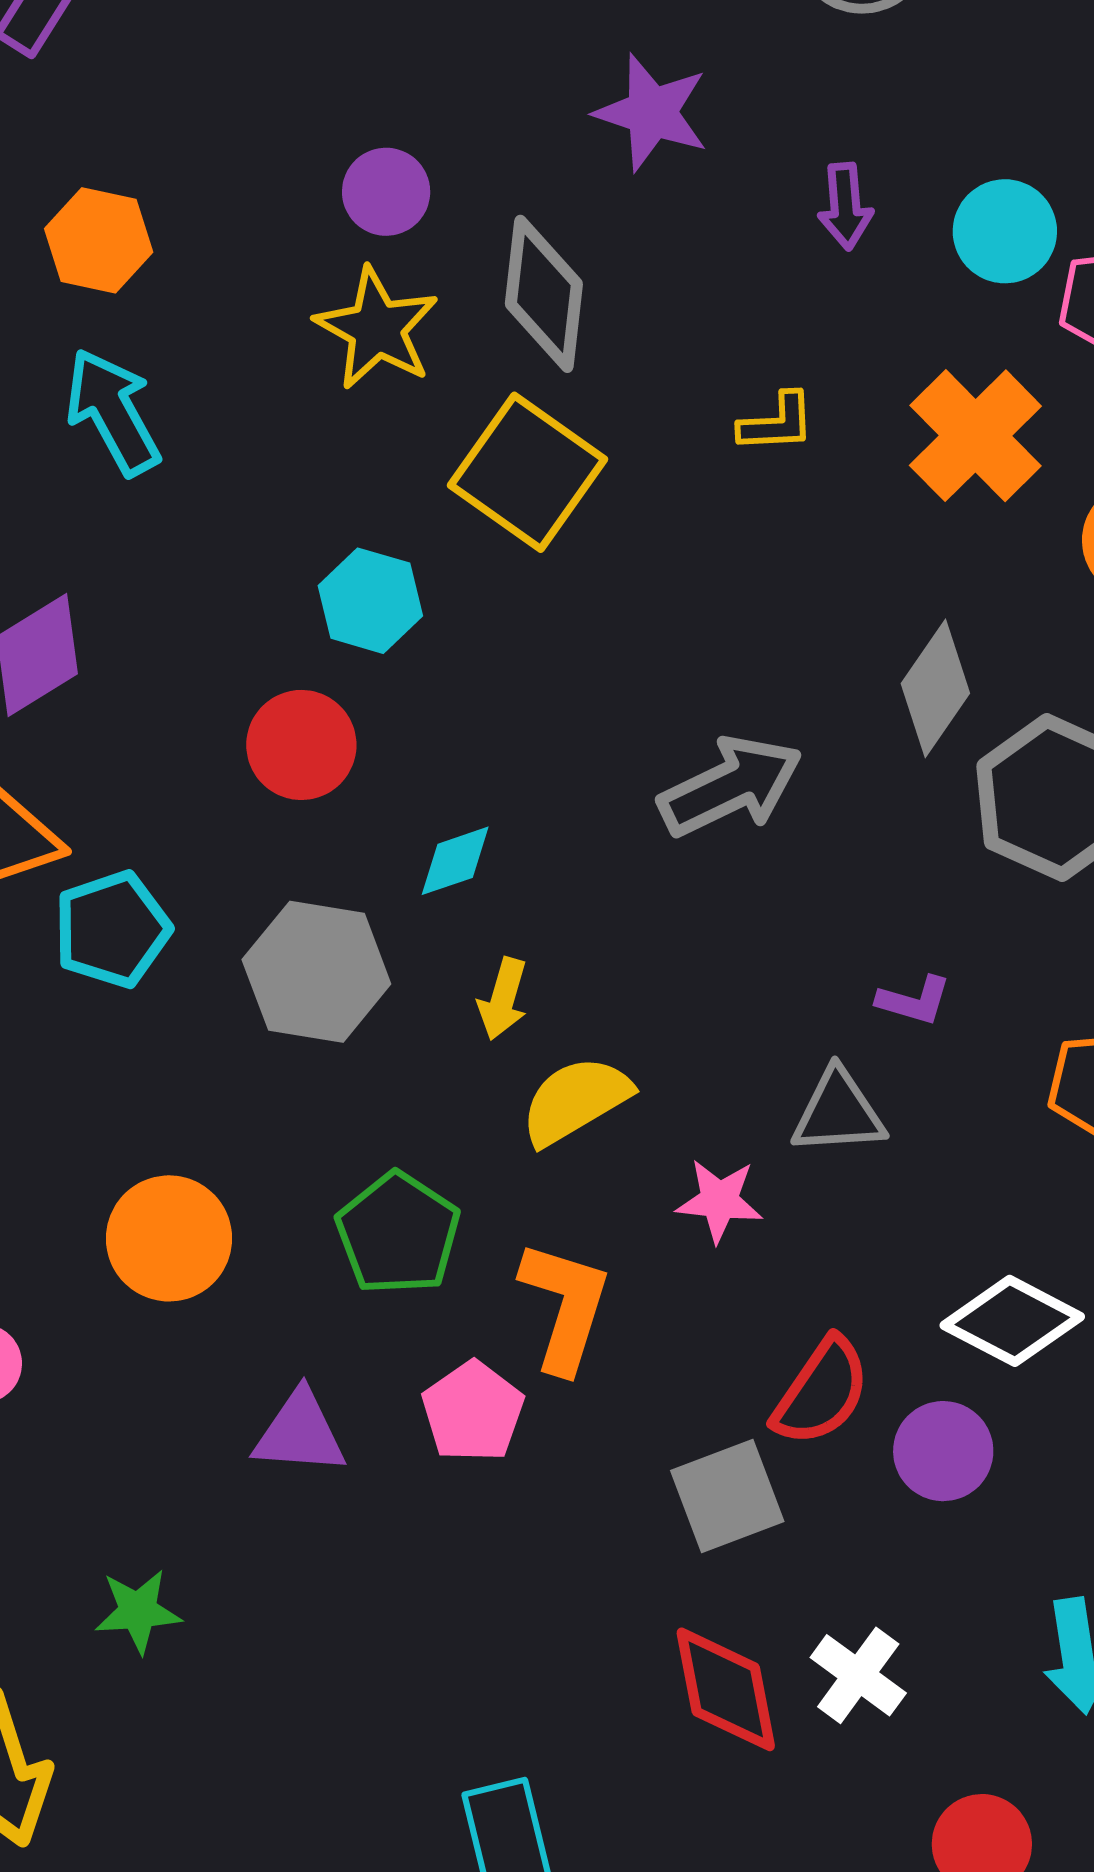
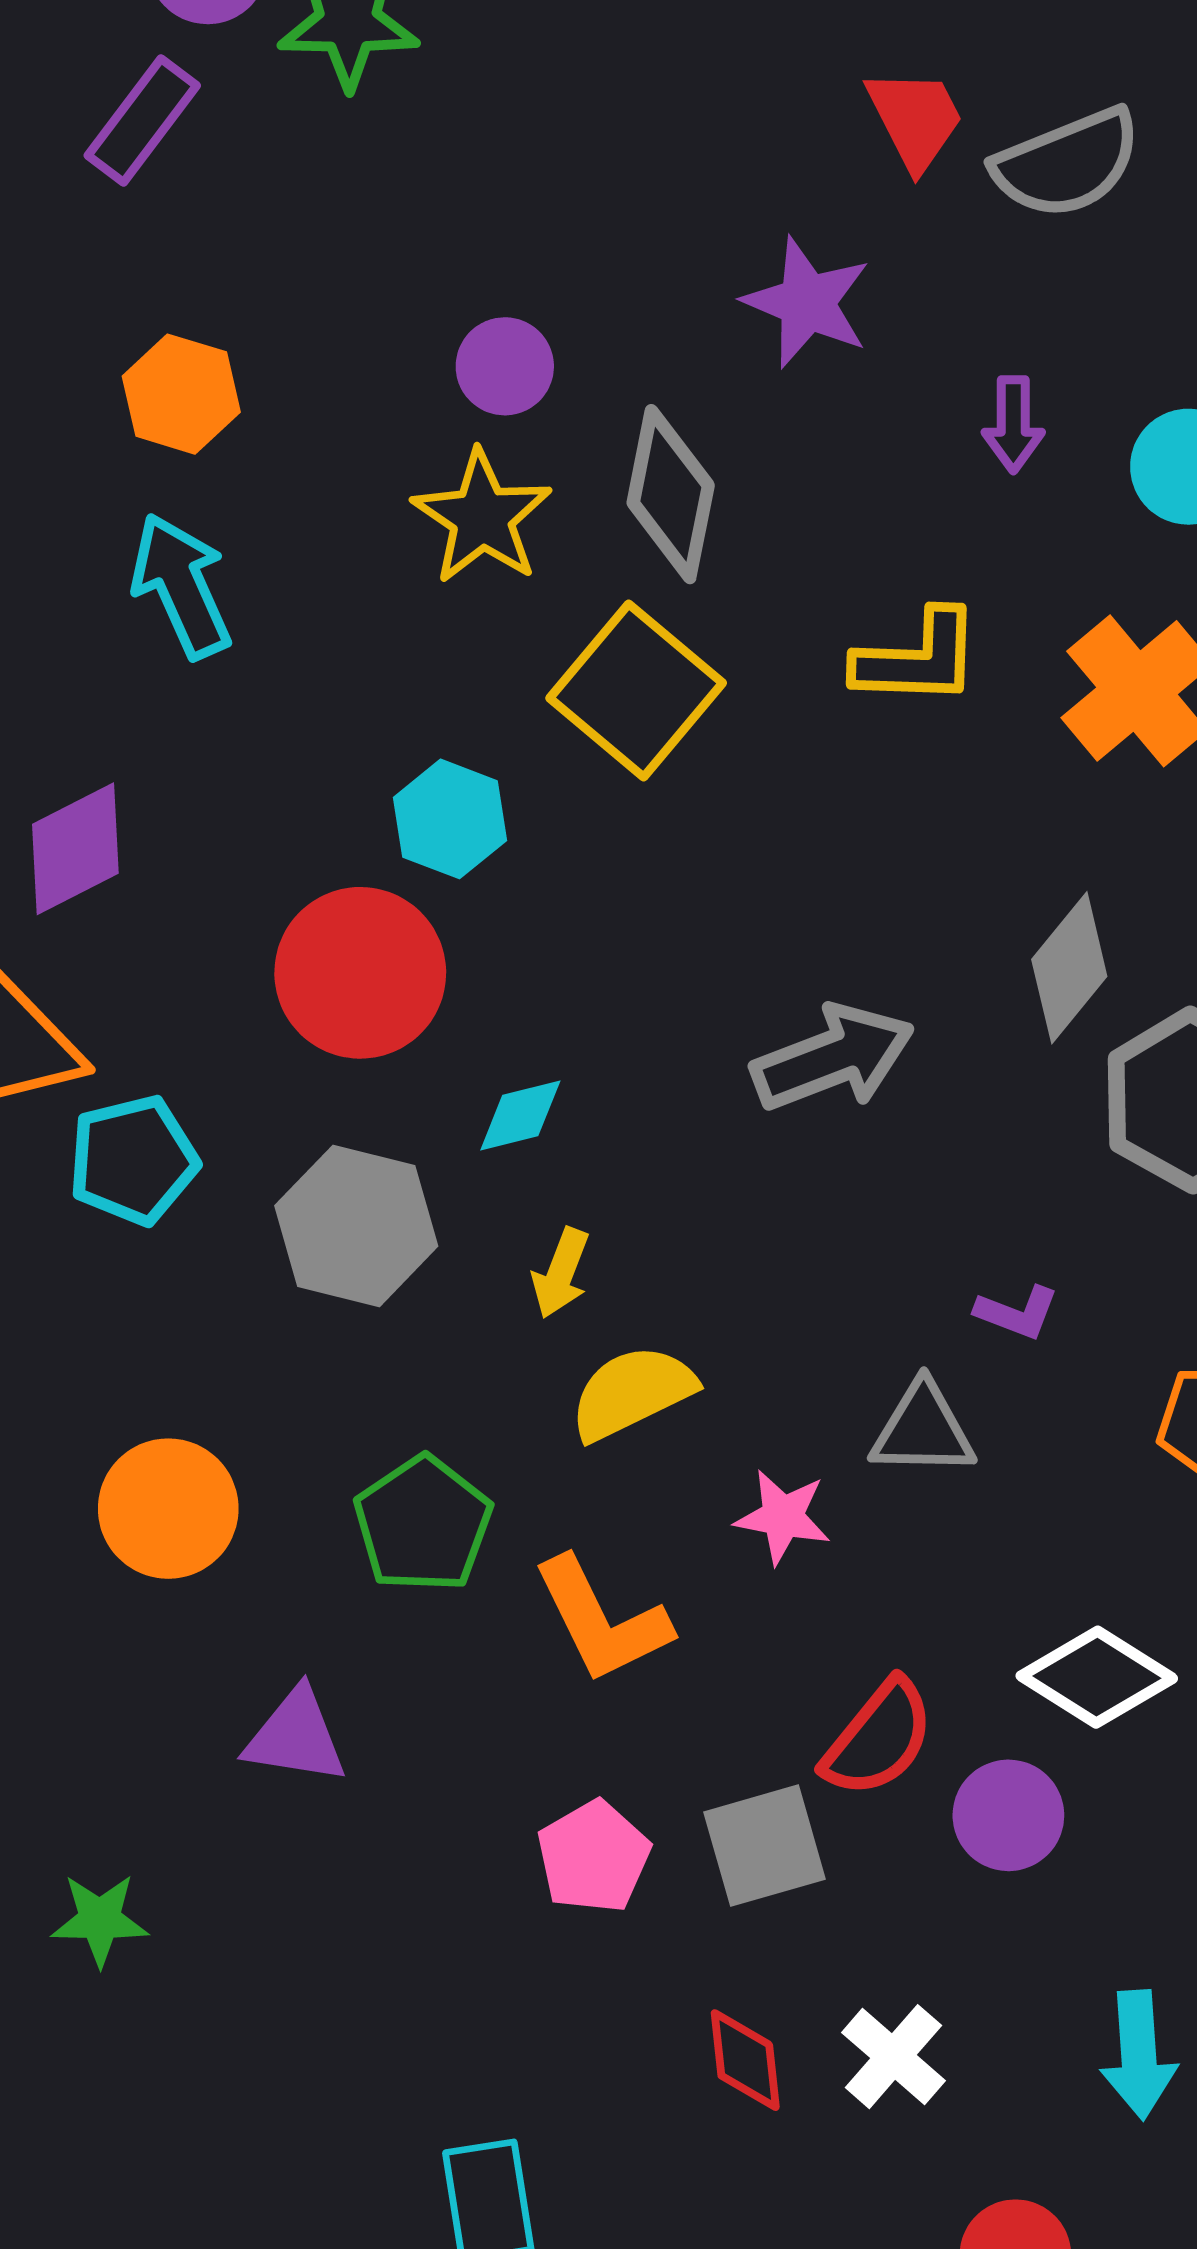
yellow L-shape: (777, 423) -> (918, 658), size x1.5
red circle: (301, 745) -> (360, 973), size x1.4
orange L-shape: (565, 1306) -> (602, 1620), turned 132
pink pentagon: (473, 1412) -> (594, 1857), moved
red diamond: (726, 1689) -> (745, 2060), size x0.7

